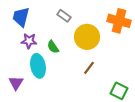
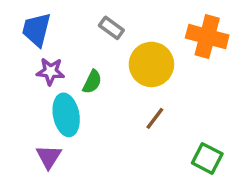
green semicircle: (53, 47) -> (92, 82), turned -120
purple triangle: (16, 83) -> (49, 157), moved

